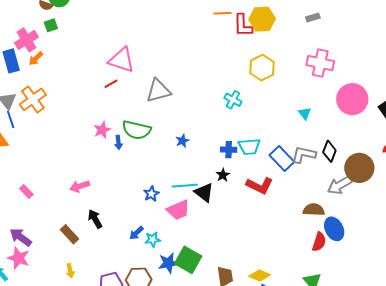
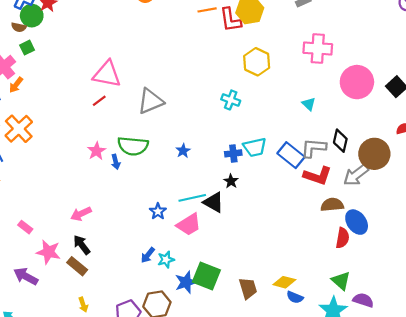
red L-shape: (260, 186) -> (317, 176), moved
black arrow: (95, 219) -> (82, 245), moved
pink star: (18, 258) -> (48, 252), moved

